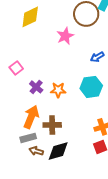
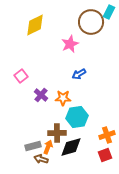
blue arrow: (97, 57) -> (79, 74), moved
cyan hexagon: (91, 87) -> (77, 117), moved
orange arrow: (31, 117) -> (48, 147), moved, size x0.6
black diamond: (58, 151) -> (71, 147), moved

